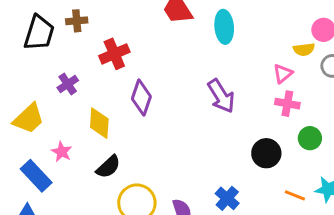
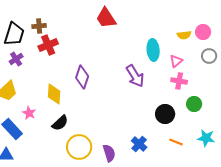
cyan ellipse: (224, 27) -> (153, 50), moved
yellow semicircle: (304, 49) -> (184, 35), moved
red cross: (114, 54) -> (48, 45), moved
purple cross: (68, 84) -> (16, 59), moved
orange line: (295, 195) -> (176, 142), moved

